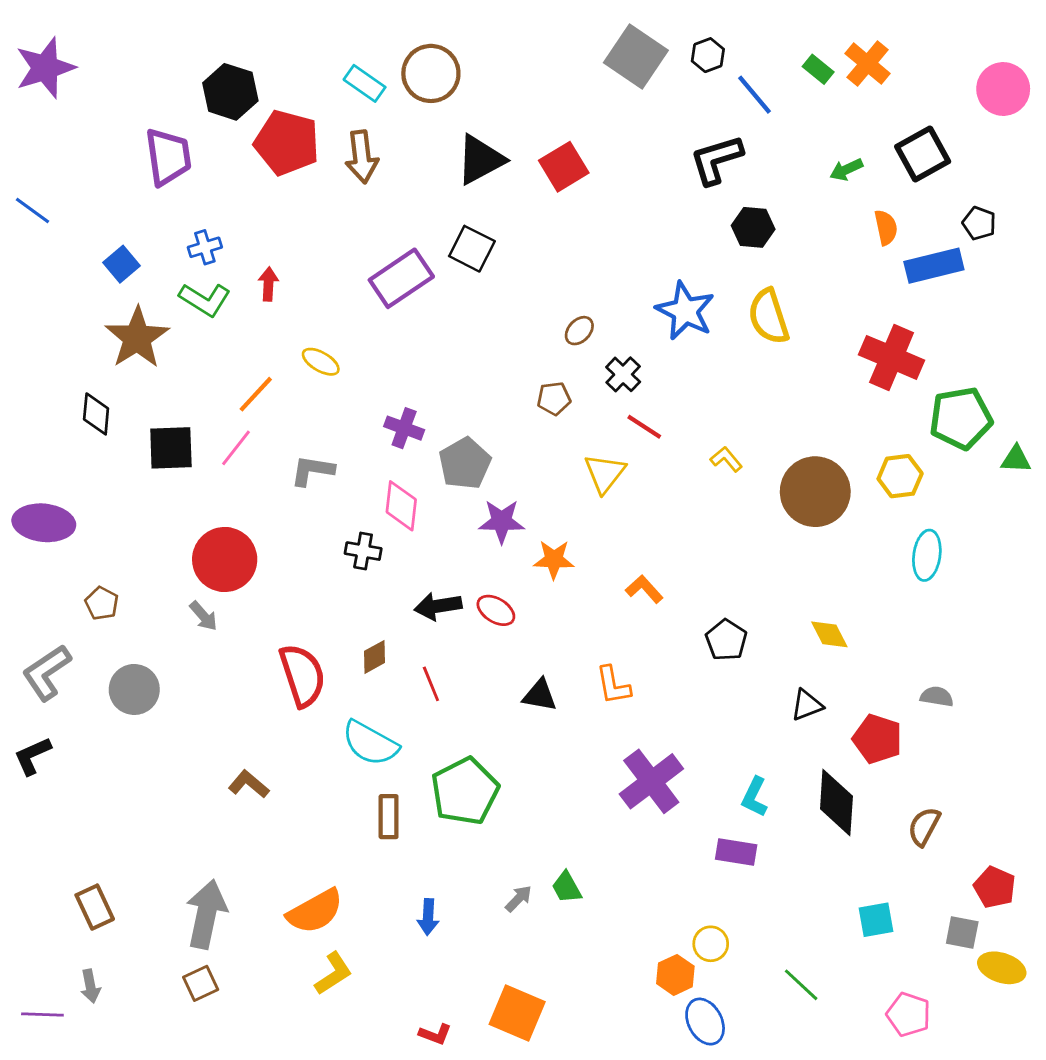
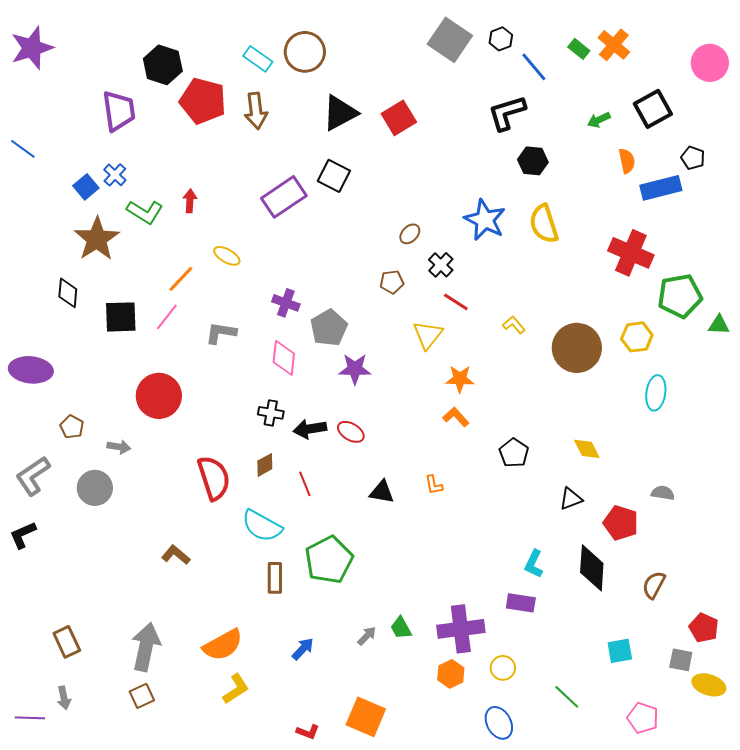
blue cross: (205, 247) -> (115, 175), moved, turned -30
black cross: (363, 551) -> (271, 413), moved
orange star: (554, 560) -> (460, 379), moved
gray arrow: (203, 616) -> (119, 447), moved, turned -40
orange L-shape: (613, 685) -> (434, 485), size x0.7
purple cross: (651, 781) -> (461, 629), moved, turned 30
blue arrow: (428, 917) -> (303, 649), turned -140
orange hexagon: (675, 975) -> (451, 674), moved

